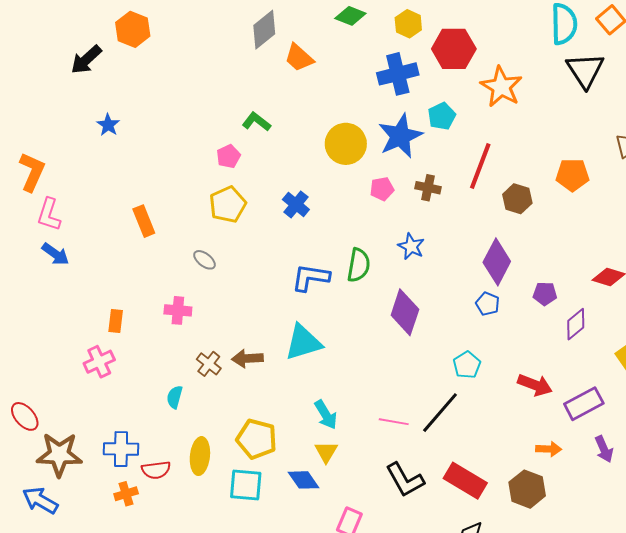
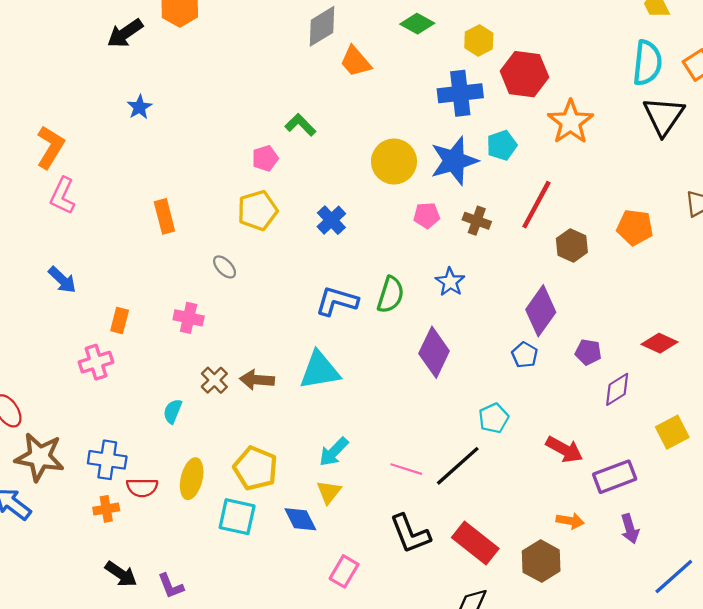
blue arrow: (55, 254) -> (62, 280), moved
cyan arrow: (326, 415) -> (334, 452), turned 68

